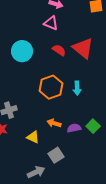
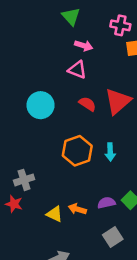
red triangle: (83, 48) -> (118, 101), turned 40
orange arrow: (54, 123) -> (77, 209), moved
gray square: (56, 155) -> (113, 237), moved

